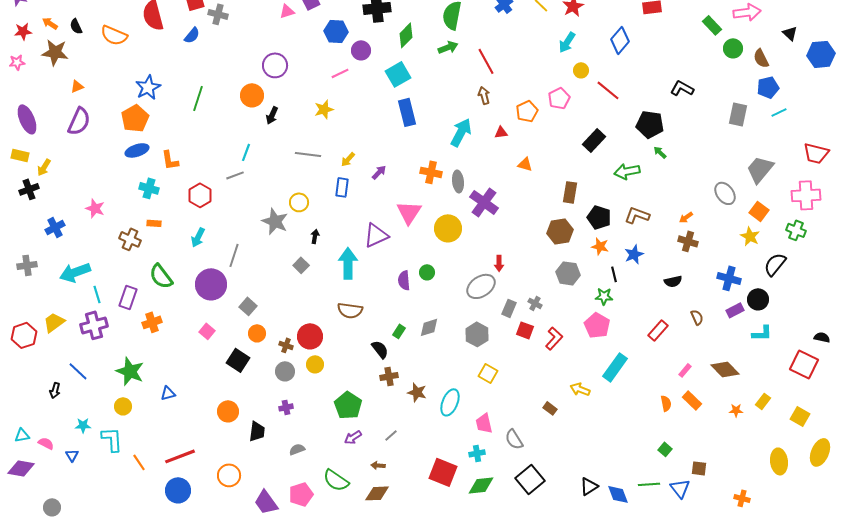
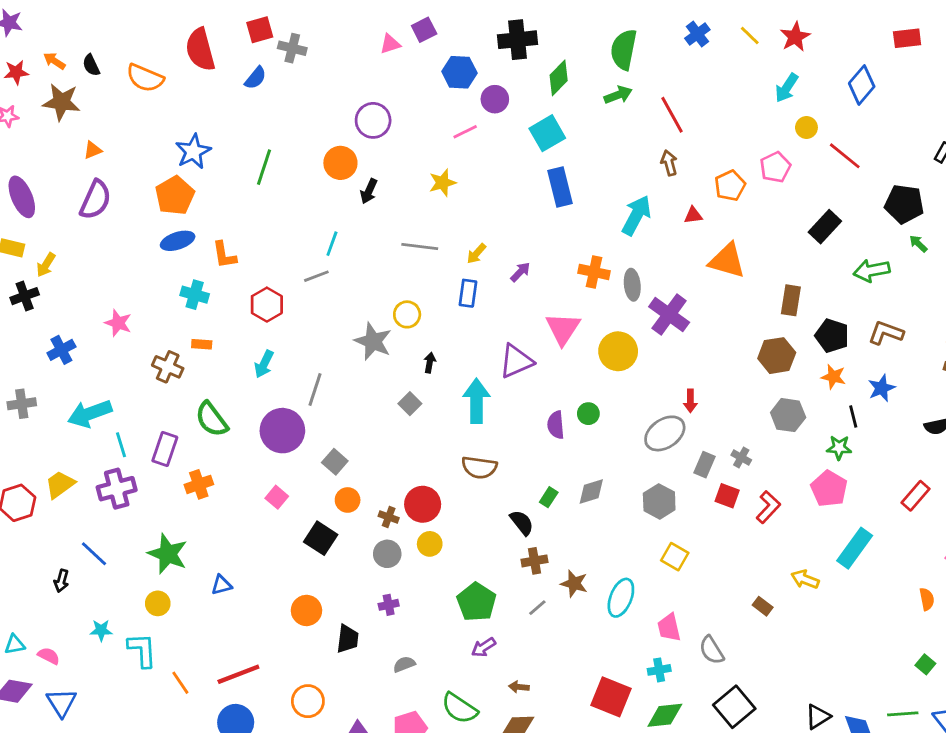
orange triangle: (525, 164) -> (727, 261), size x1.8
gray line: (391, 435) -> (537, 608), moved
blue triangle: (72, 455) -> (61, 703), moved, size x1.6

